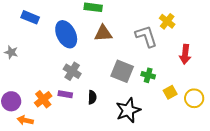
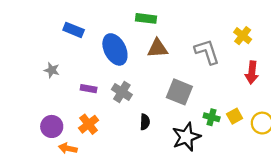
yellow cross: (167, 21) -> (243, 36), moved
green cross: (148, 75) -> (212, 117), moved
purple rectangle: (65, 94) -> (89, 89), moved

